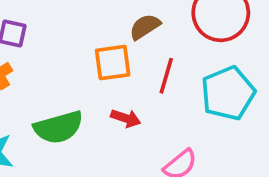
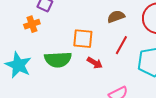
orange square: (113, 63) -> (83, 39), moved

